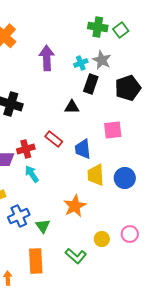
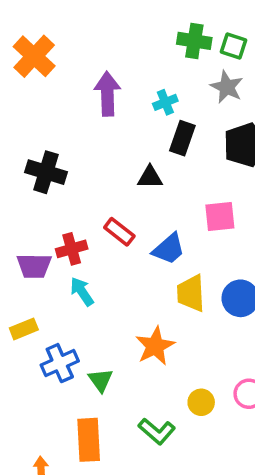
green square: (121, 30) -> (234, 46), turned -35
gray star: (102, 60) -> (227, 87), moved
blue trapezoid: (83, 149) -> (169, 249), turned -125

